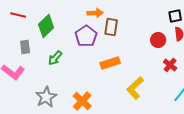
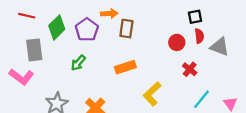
purple pentagon: (86, 36) -> (87, 30), moved
gray rectangle: (25, 47) -> (34, 50), size x1.5
green arrow: (55, 58) -> (78, 63), moved

